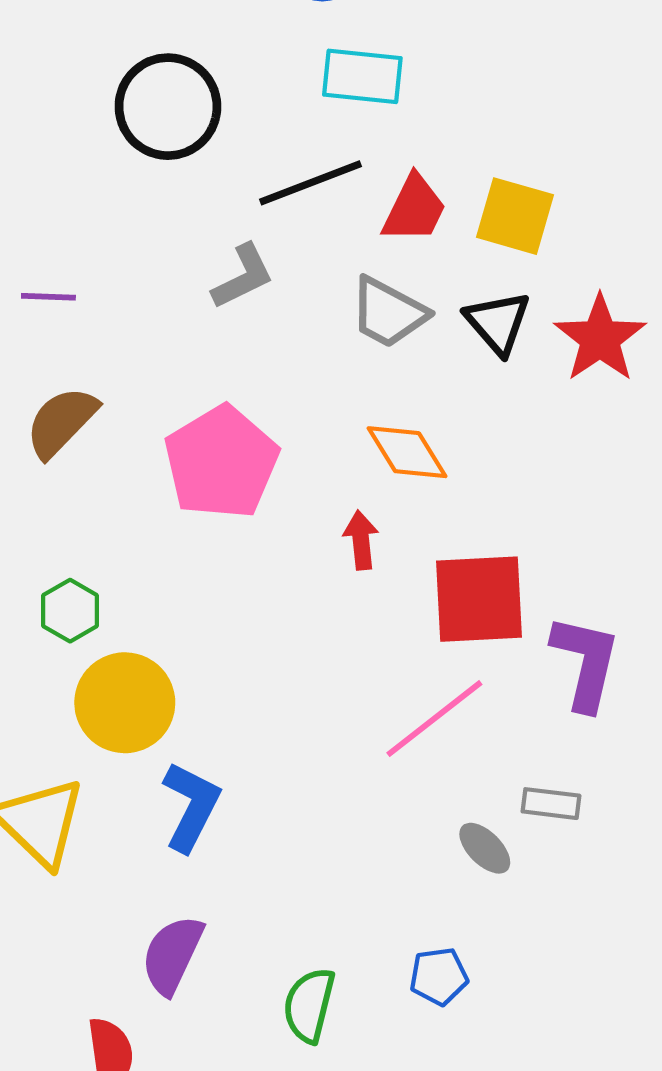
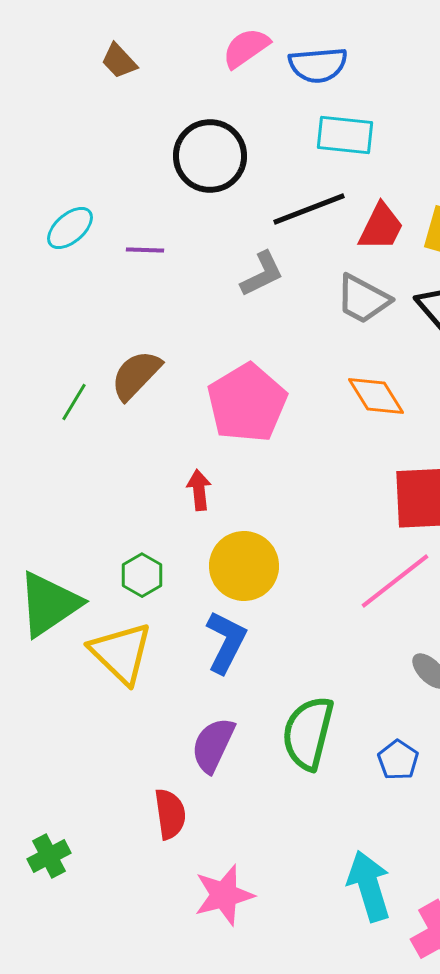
purple line: (48, 297) -> (145, 250), moved
red arrow: (361, 540) -> (199, 490), moved
green hexagon: (70, 611) -> (142, 575), moved
yellow circle: (125, 703) -> (244, 566), moved
blue pentagon: (439, 976) -> (398, 760), turned -30
green semicircle: (309, 1005) -> (308, 733), moved, size x1.4

